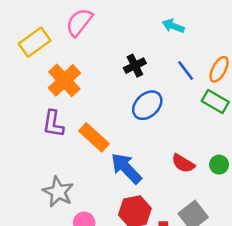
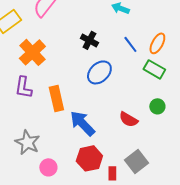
black cross: (135, 66) -> (89, 40), turned -36
orange rectangle: (94, 137) -> (56, 98), turned 35
green circle: (219, 165) -> (157, 106), moved

